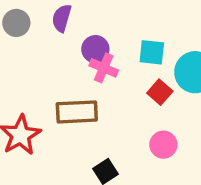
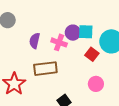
purple semicircle: (62, 18) -> (35, 41), moved
purple circle: (95, 49) -> (73, 33), moved

